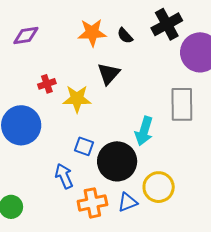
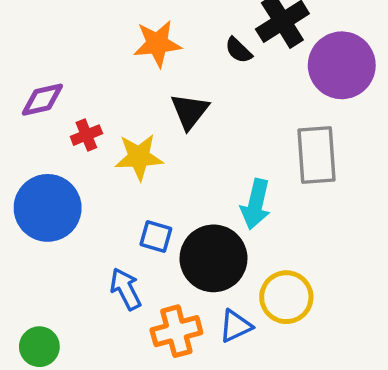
purple diamond: (26, 35) -> (42, 100), moved
black semicircle: (125, 36) -> (239, 50), moved

